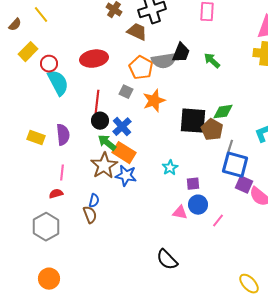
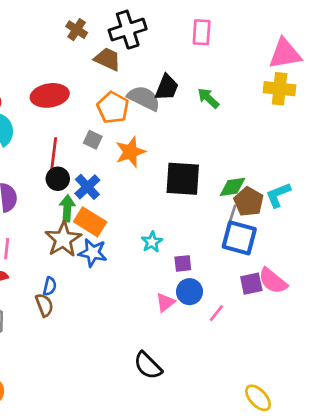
gray semicircle: (164, 61) -> (144, 98), turned -145
green diamond: (223, 112) -> (232, 187), moved
brown pentagon: (212, 130) -> (249, 202), moved
green arrow: (107, 143) -> (67, 208), turned 54
purple square: (244, 185) -> (251, 284), moved, turned -36
pink triangle: (180, 213) -> (165, 302), turned -49

